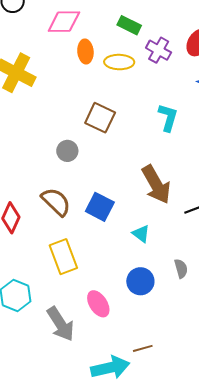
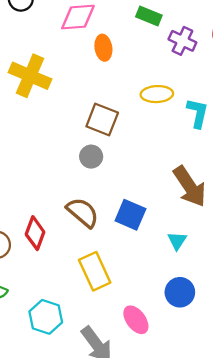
yellow ellipse: (119, 62) -> (157, 94), moved
brown square: (100, 118) -> (102, 119), moved
cyan triangle: (141, 234) -> (177, 241), turned 30

